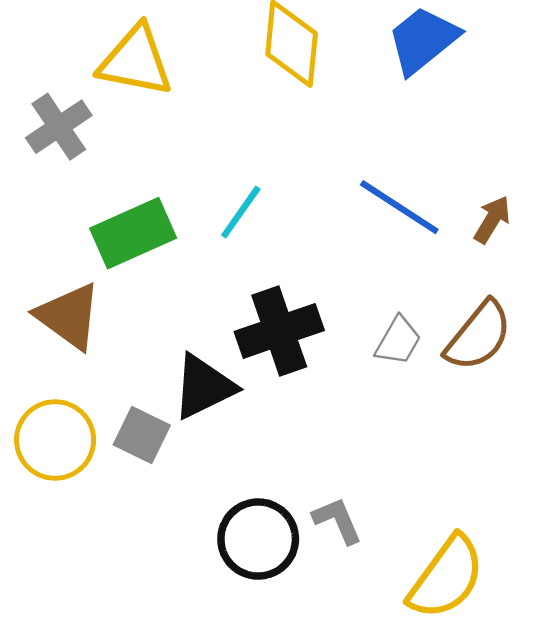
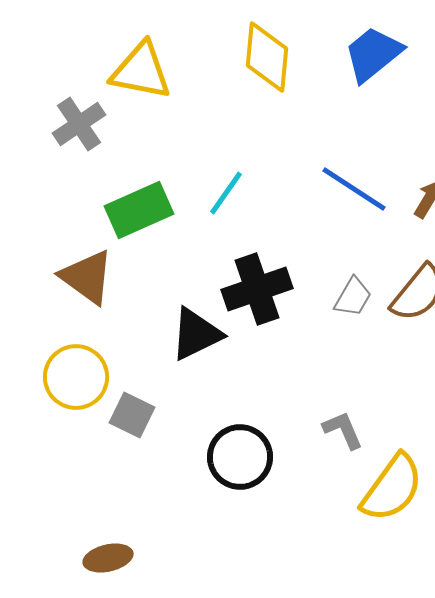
gray square: (142, 435) -> (132, 415), moved
gray L-shape: (337, 520) -> (343, 430), moved

